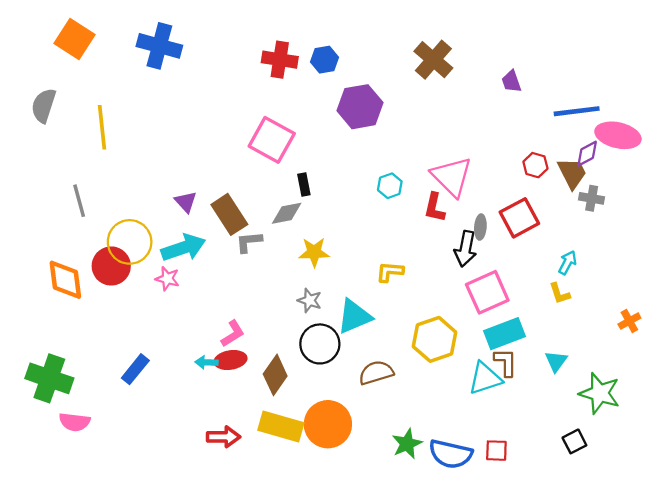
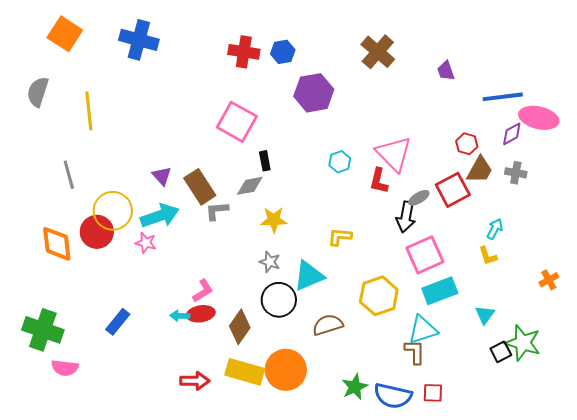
brown trapezoid: (572, 173) -> (480, 170), moved, turned 56
gray ellipse: (480, 227) -> (419, 198), turned 55
brown L-shape: (506, 362) -> (415, 352), moved
black square: (574, 441) -> (501, 352), moved

